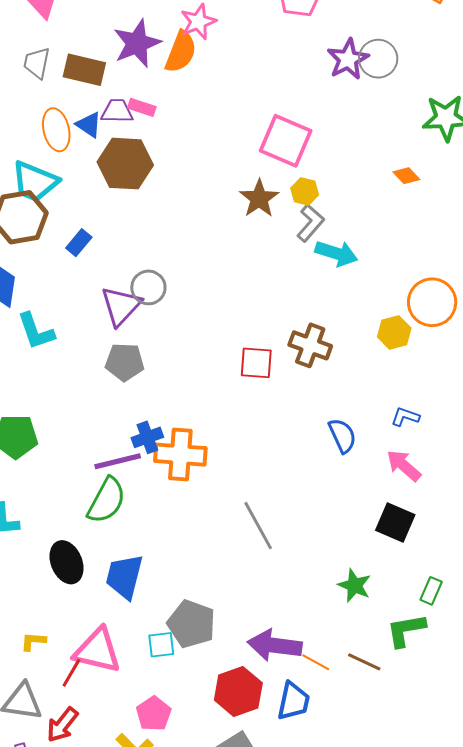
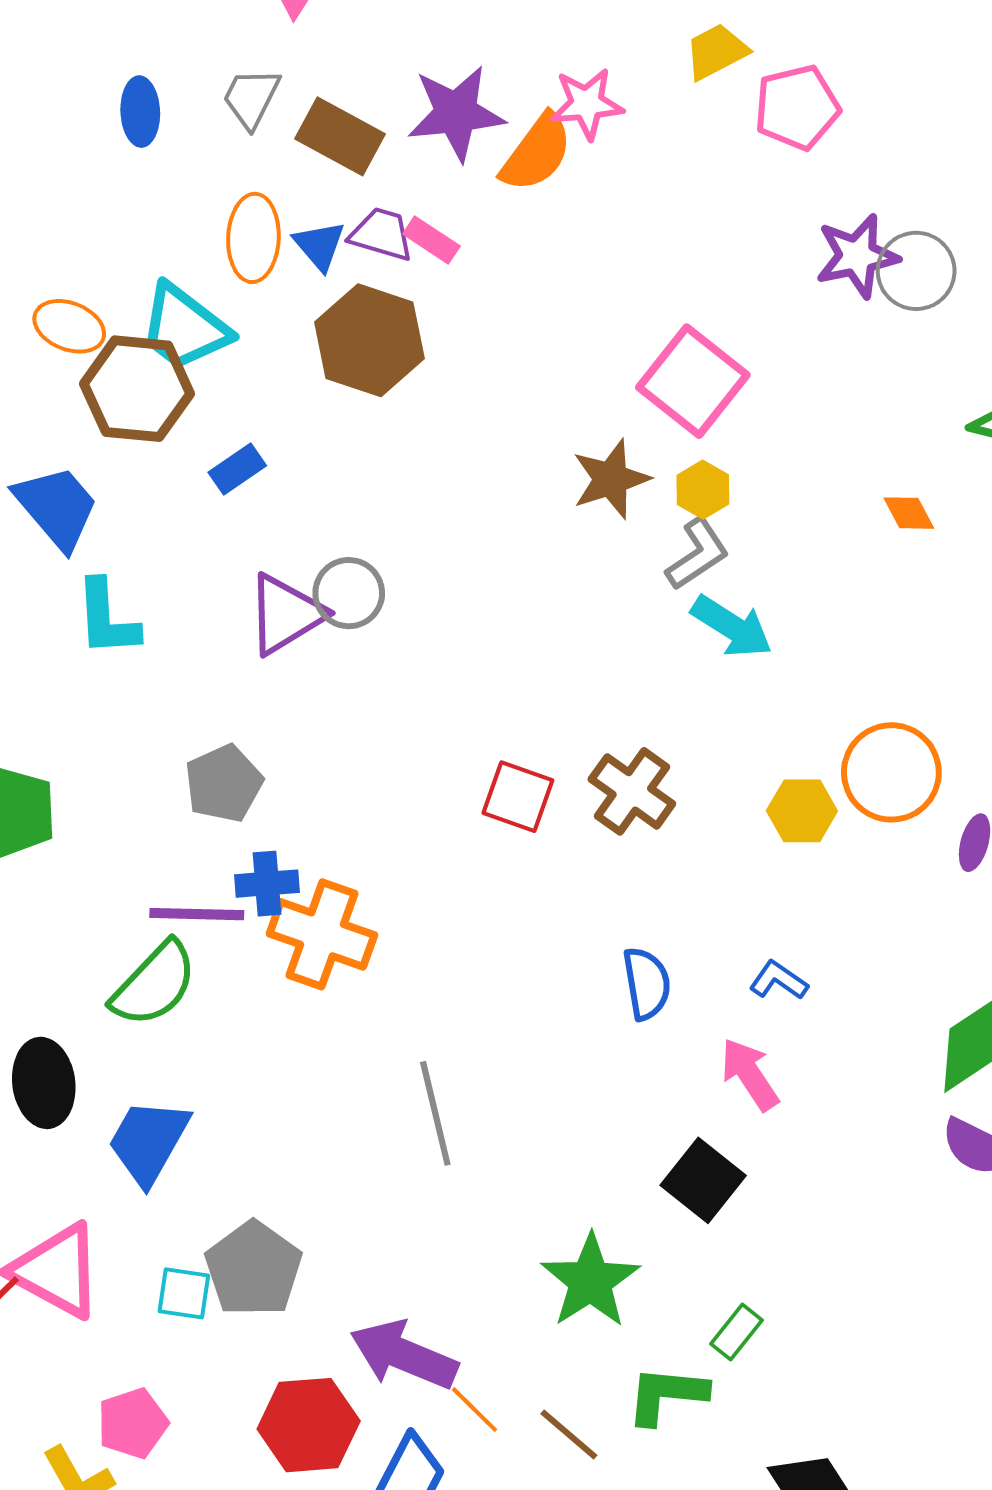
gray pentagon: (125, 362) -> (224, 783), moved, turned 30
green star: (354, 585) -> (590, 1281), size x1.4

